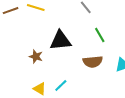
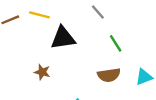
black triangle: (60, 40) -> (63, 38), moved

